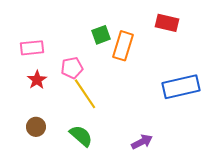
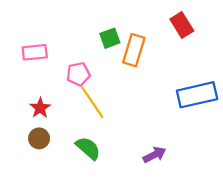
red rectangle: (167, 23) -> (182, 25), turned 45
red star: (37, 80) -> (40, 108), moved

